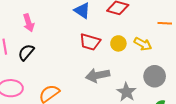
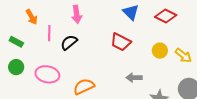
red trapezoid: (90, 42) -> (121, 42), moved
gray arrow: (98, 75) -> (134, 78), size x0.7

